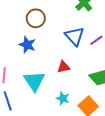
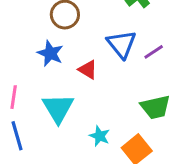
red triangle: (64, 67) -> (88, 70), moved, turned 40

